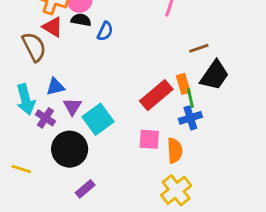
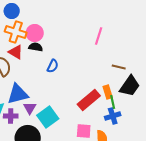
blue semicircle: (105, 31) -> (53, 66), moved
brown line: (199, 48) -> (119, 67), turned 32
blue triangle: (55, 87) -> (18, 94), size x1.6
purple cross: (45, 118) -> (11, 116), turned -32

